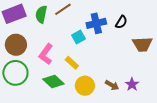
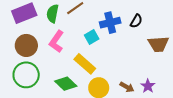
pink L-shape: (46, 54) -> (56, 41), moved
yellow rectangle: (72, 63) -> (85, 64), size x1.5

